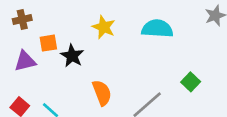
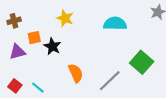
yellow star: (104, 27) -> (65, 18), moved
green square: (191, 82) -> (142, 62), size x1.6

